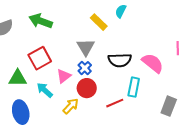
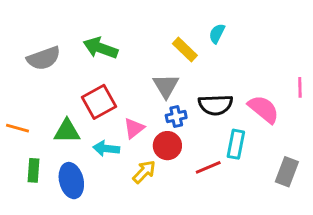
blue cross: (85, 68) -> (176, 116), moved, turned 32
cyan arrow: (45, 90) -> (106, 148), turned -36

